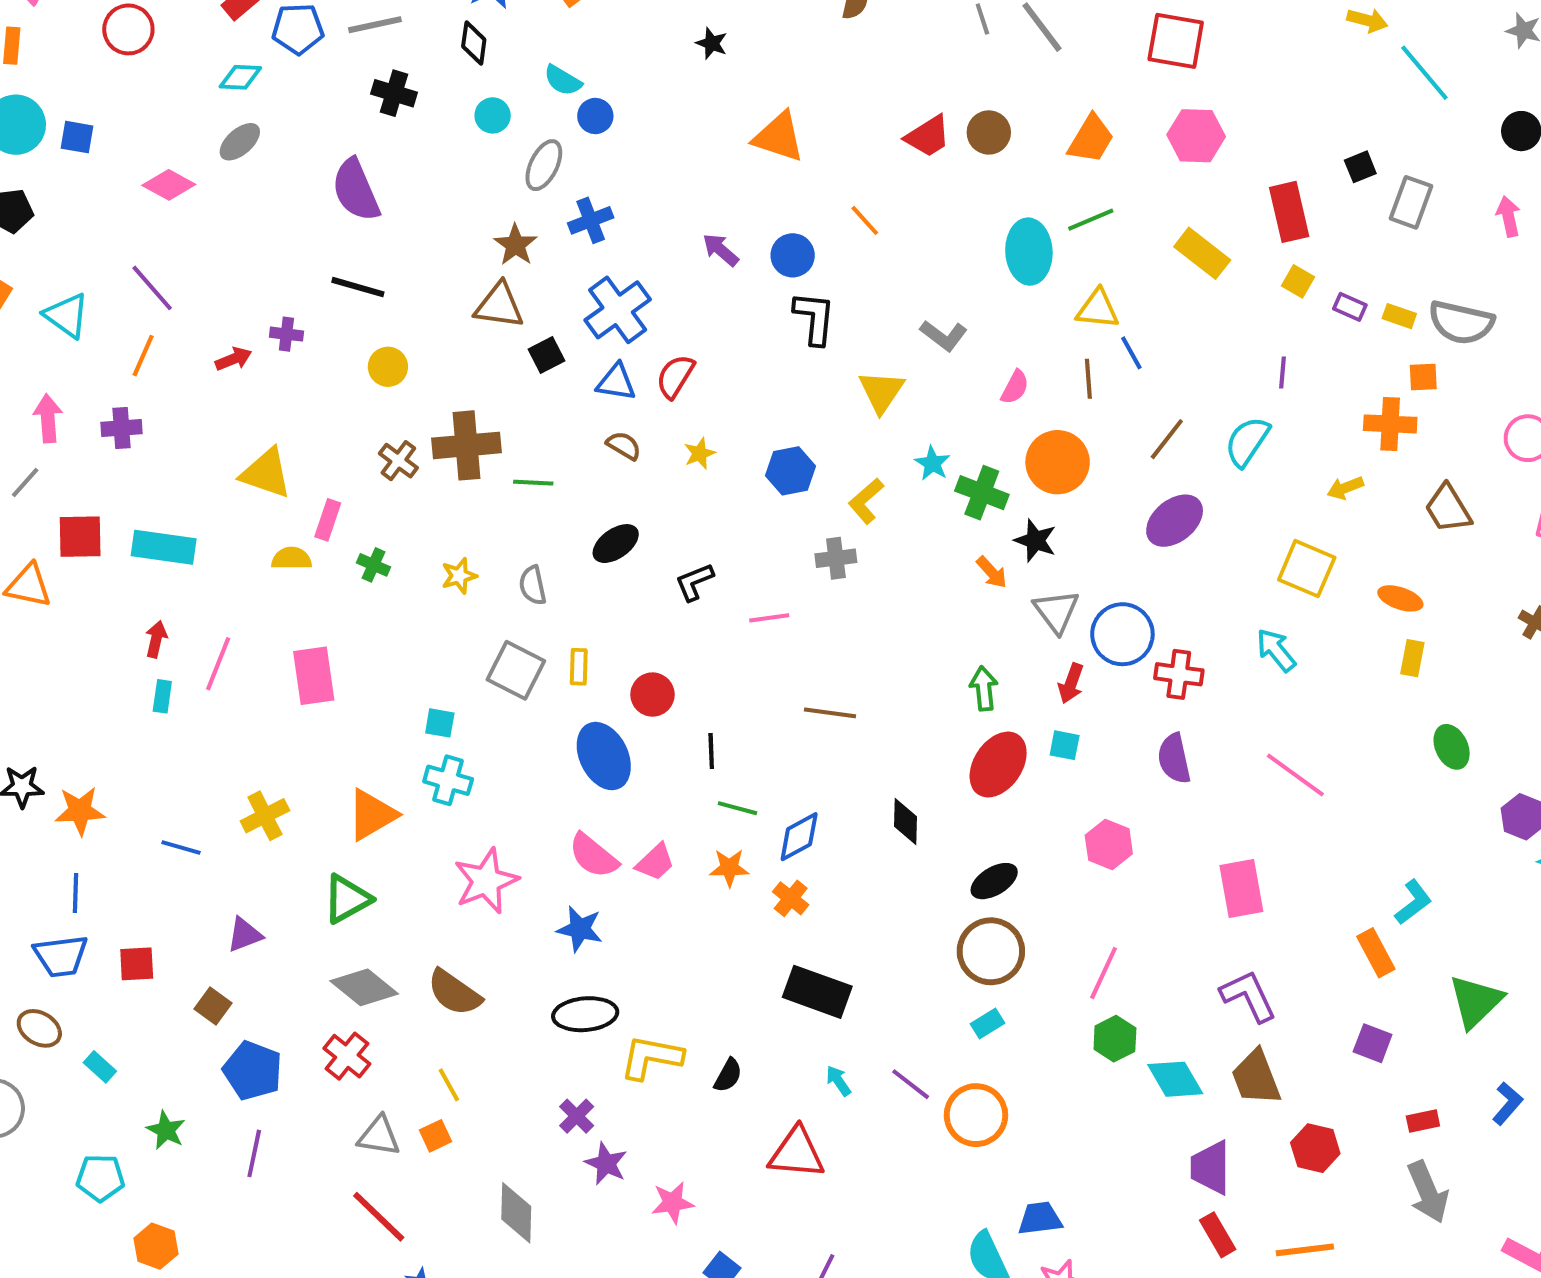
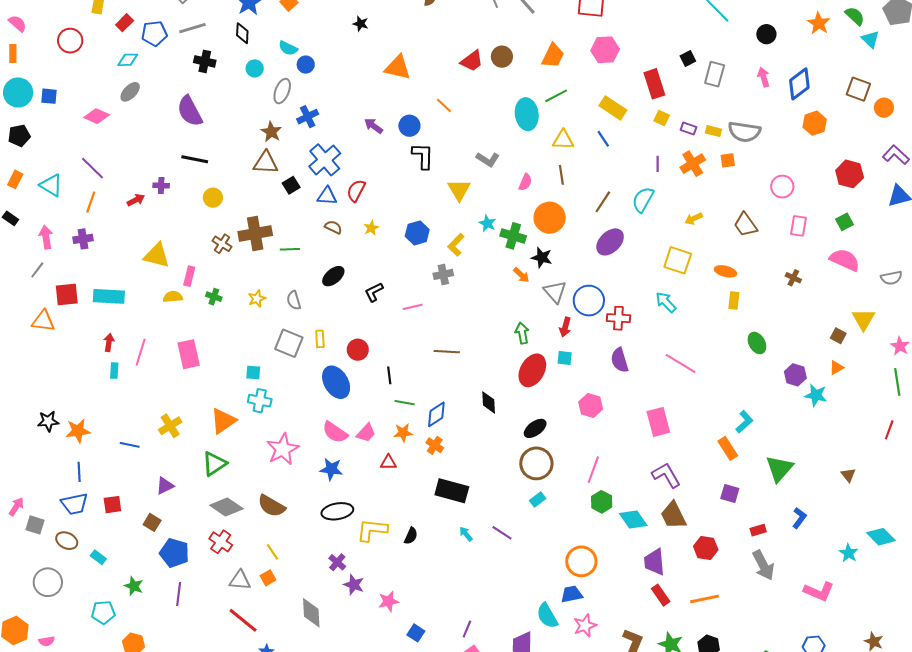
blue line: (1131, 353) -> (603, 139), moved
orange cross: (1390, 424) -> (693, 164), moved, turned -30
orange circle: (976, 1115) -> (581, 561), moved
red triangle: (797, 1153) -> (388, 462), moved, size x0.6

